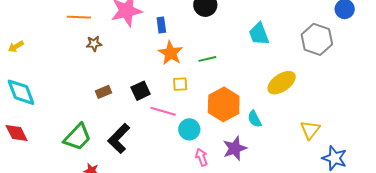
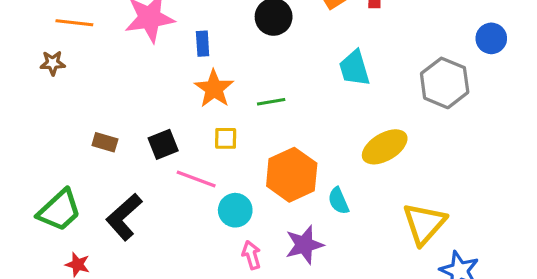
brown star: (94, 44) -> (53, 63), moved
brown rectangle: (103, 92) -> (105, 142), turned 35
yellow triangle: (310, 130) -> (424, 224), size x1.4

